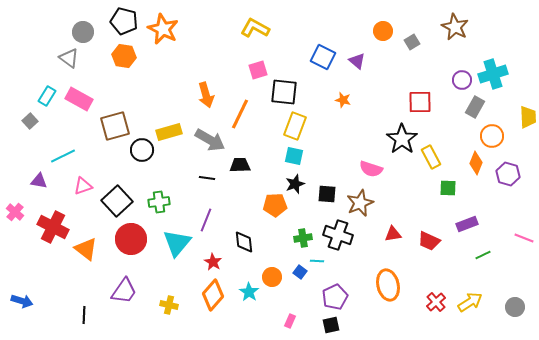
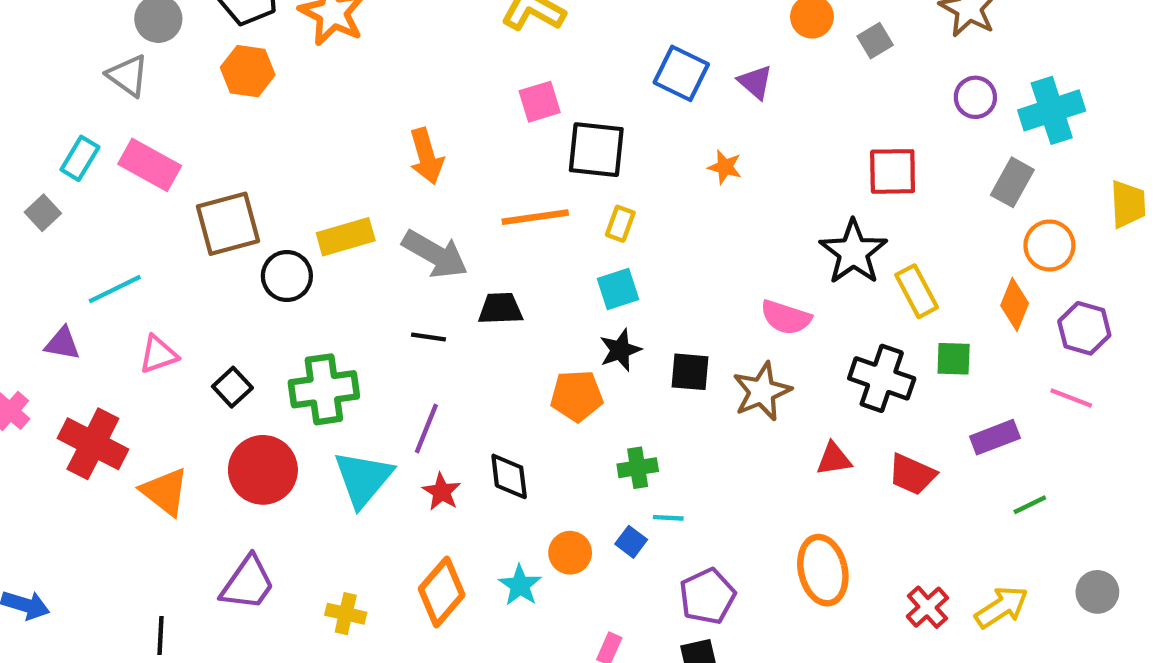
purple circle: (462, 80) -> (975, 97), moved
orange line: (240, 114) -> (535, 217), moved, turned 56
yellow rectangle: (295, 126) -> (620, 224), size x0.6
cyan square: (294, 156) -> (618, 289), turned -30
black square: (117, 201) -> (232, 387), size x0.6
green cross: (159, 202) -> (324, 389), size x1.4
black cross: (338, 235) -> (882, 378), moved
pink line: (524, 238) -> (1071, 398), moved
red star: (213, 262) -> (442, 492), moved
gray circle: (515, 307) -> (1097, 592), moved

